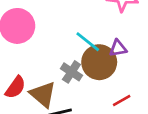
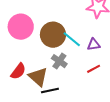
brown circle: (99, 62) -> (53, 35), moved
red line: (122, 100) -> (94, 69), moved

